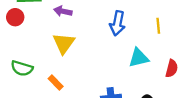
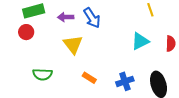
blue arrow: (117, 23) -> (92, 18), moved, turned -30
orange rectangle: (56, 82) -> (89, 78), moved

